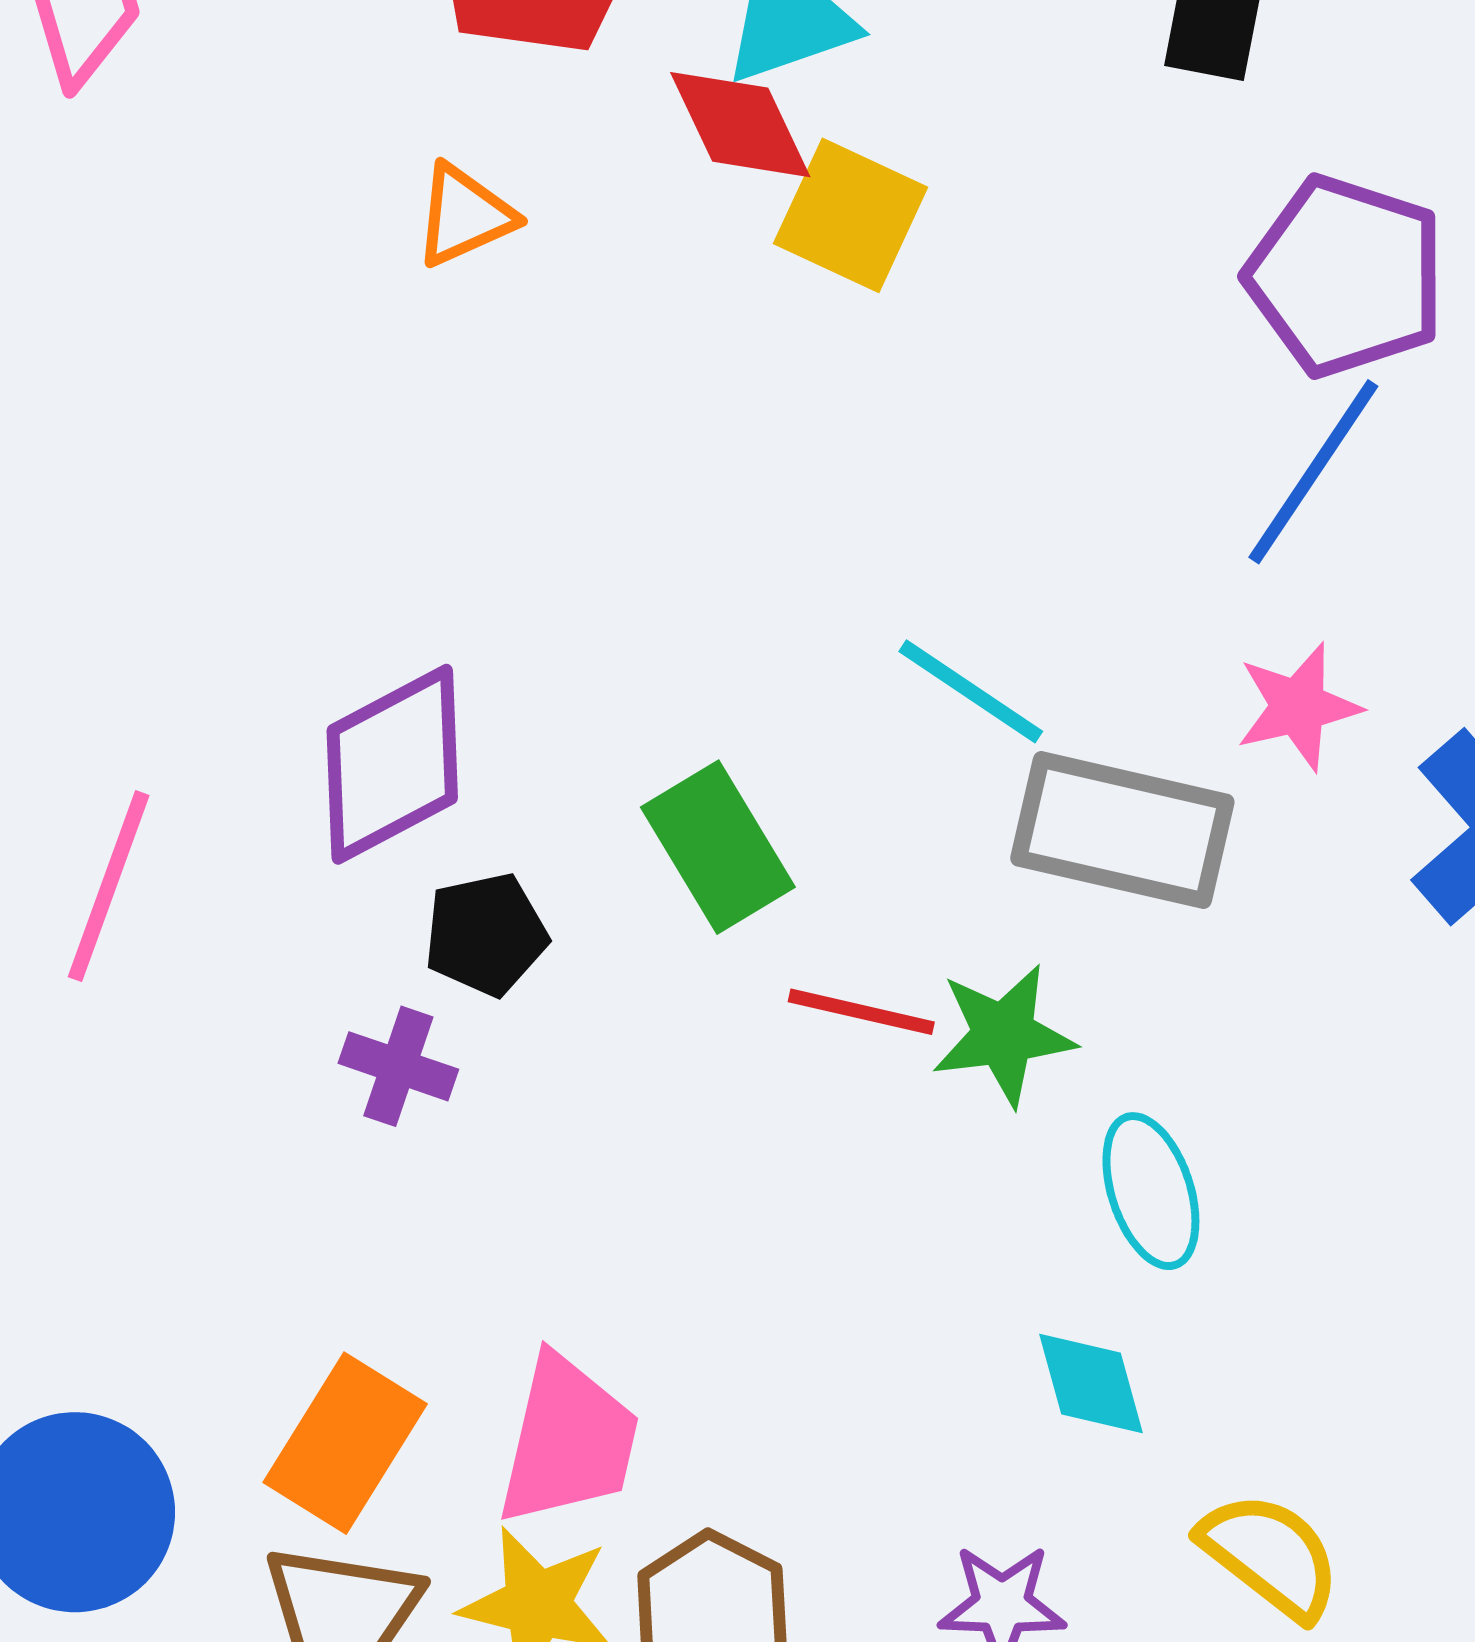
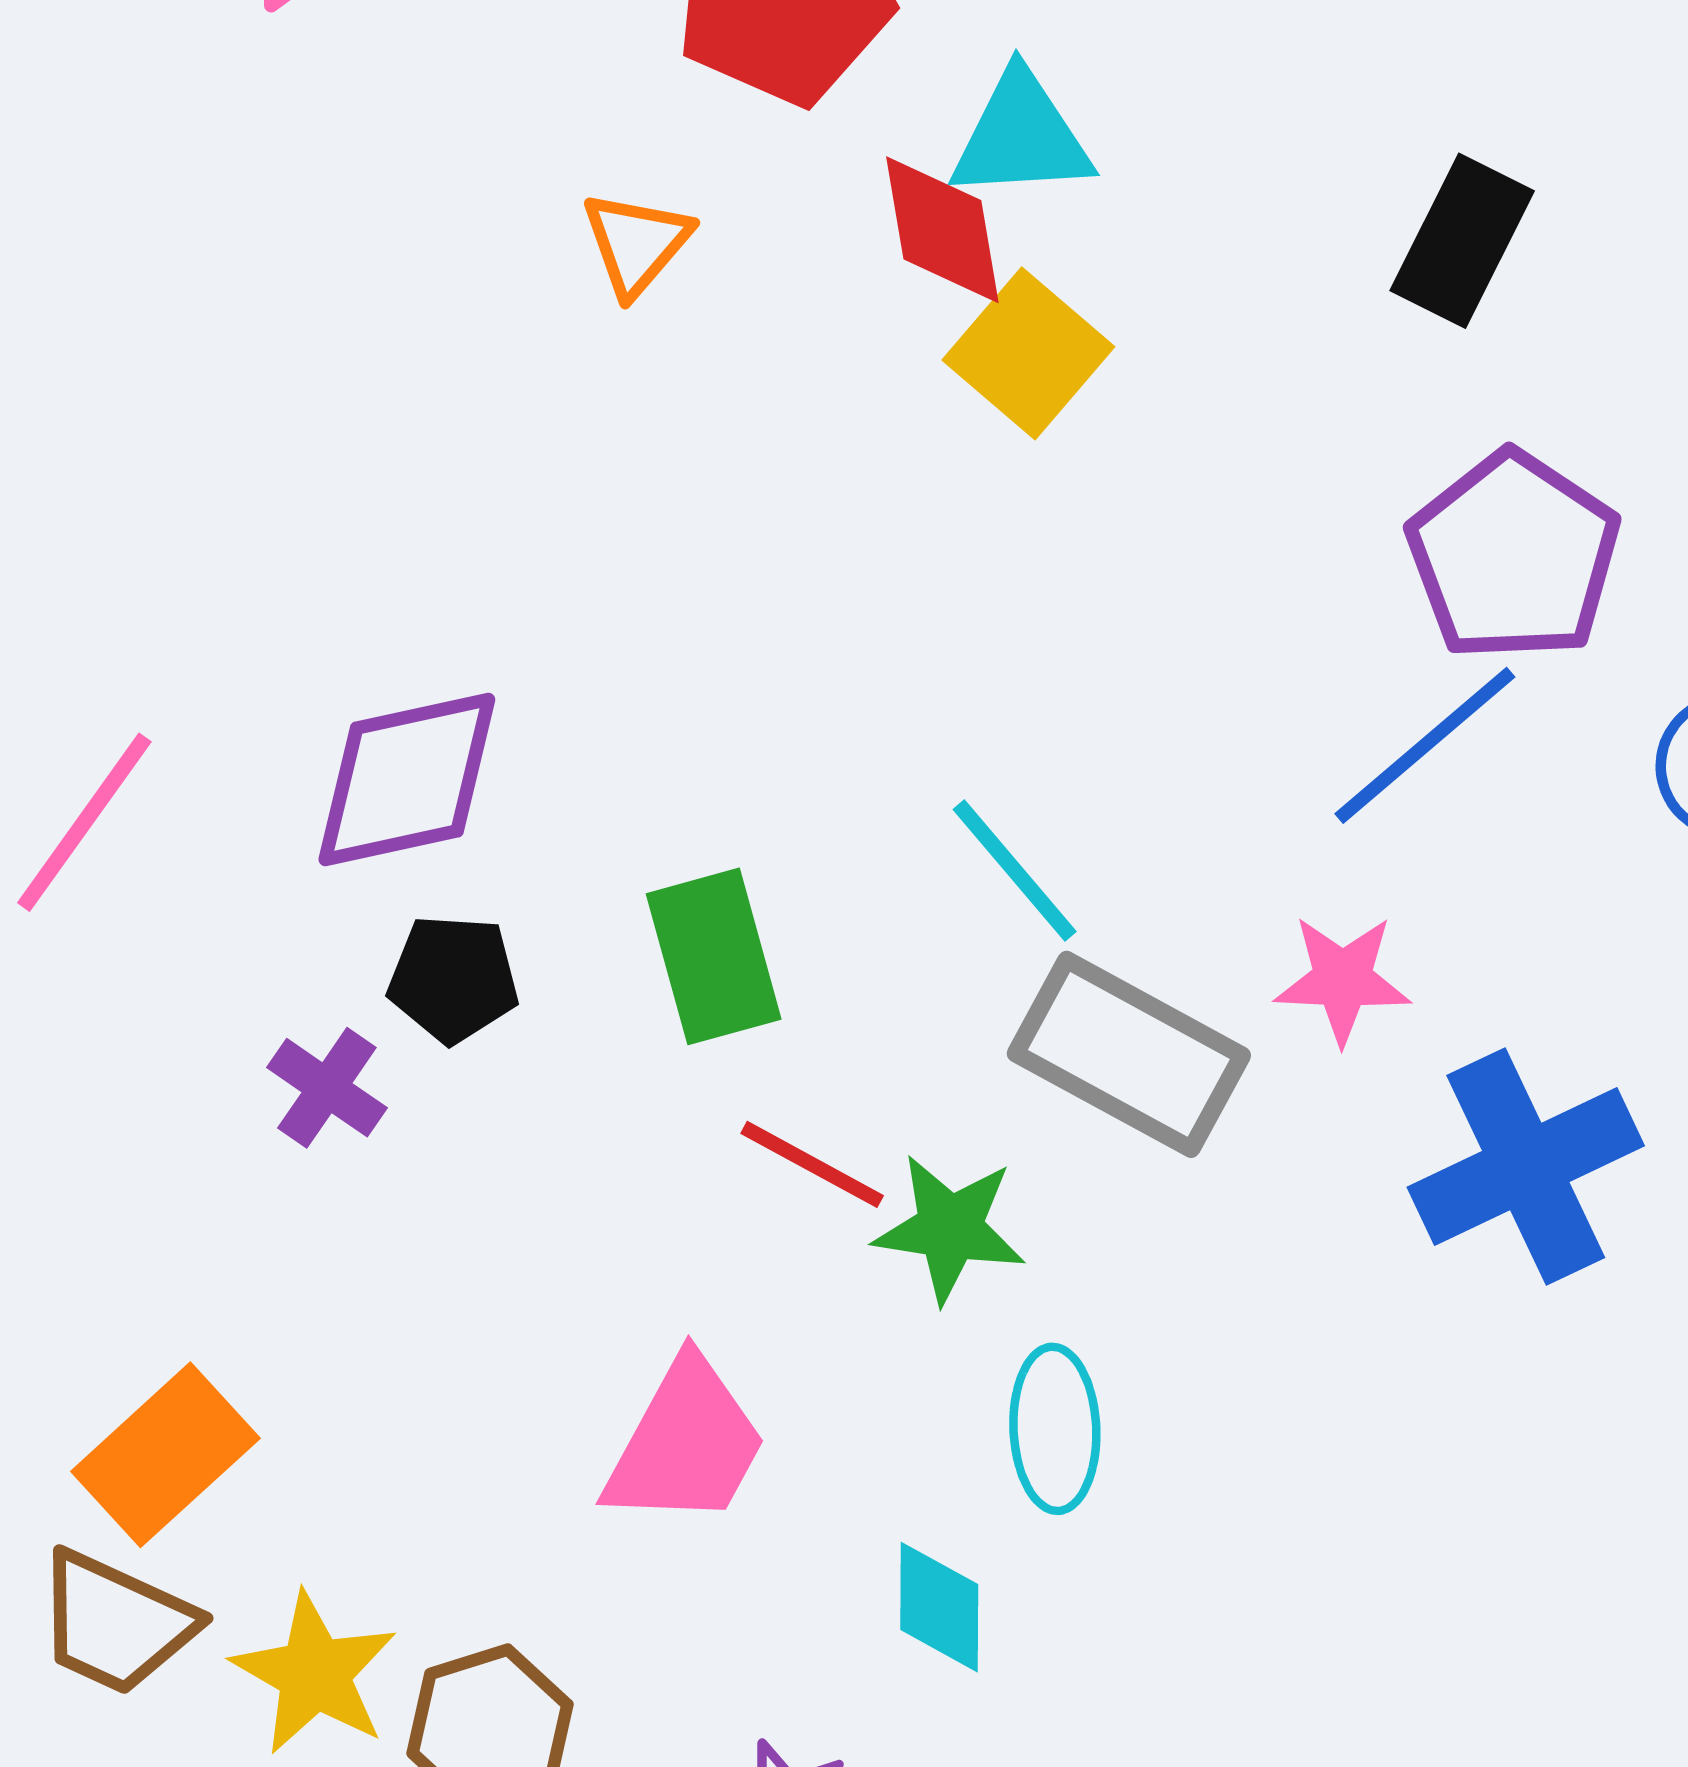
orange triangle: (464, 215) -> (637, 243), turned -41
pink trapezoid: (568, 1440) -> (686, 1443), moved

